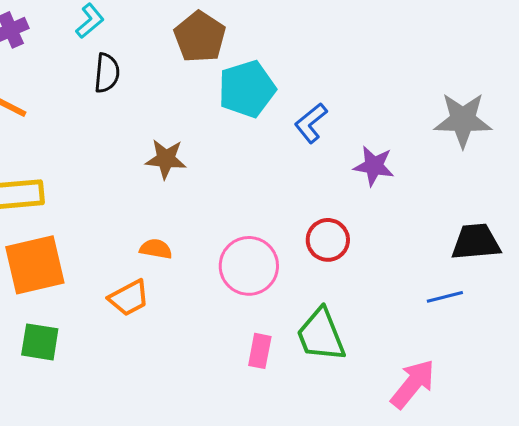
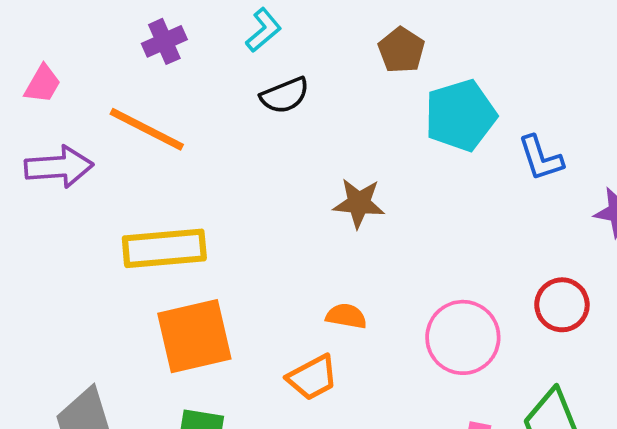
brown pentagon: (200, 37) -> (401, 50), size x0.7
black semicircle: (107, 73) -> (285, 95), turned 63
blue L-shape: (311, 123) -> (541, 158), turned -69

